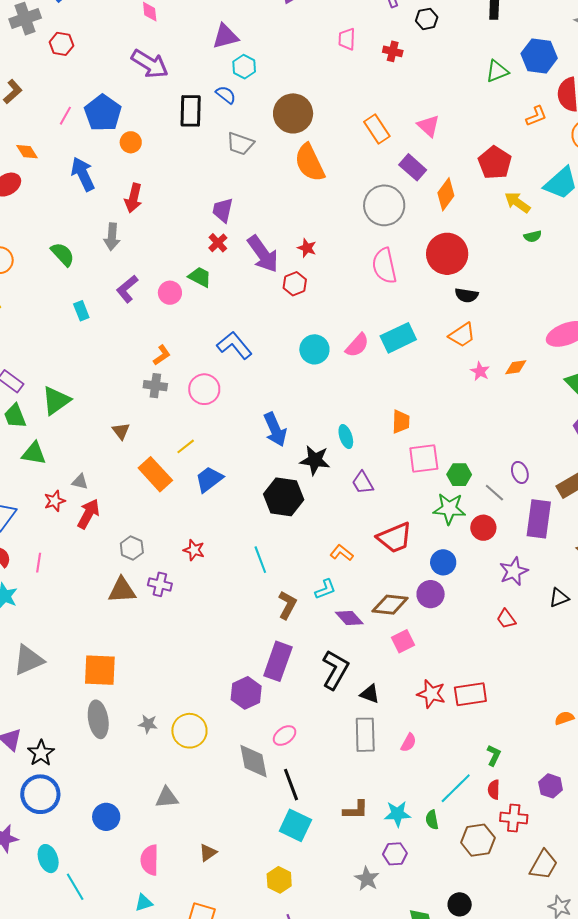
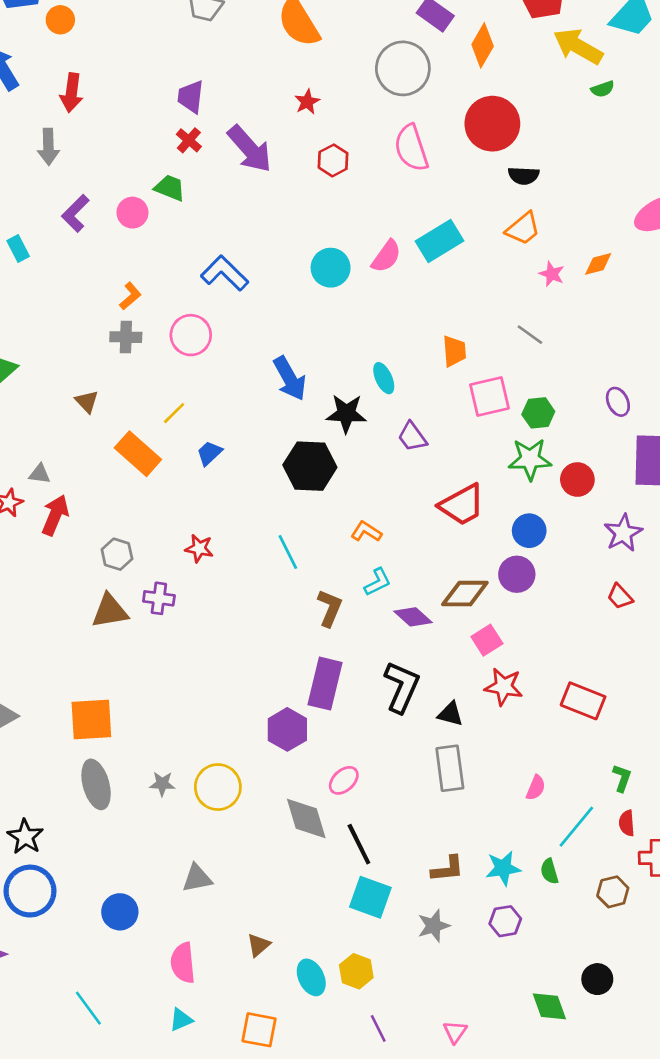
yellow arrow: (517, 202) -> (578, 46), size x1.4
red star: (307, 248) -> (307, 102), moved, turned 30
red hexagon: (295, 284) -> (333, 160), moved
blue trapezoid: (209, 479) -> (209, 453), size x0.7
gray line: (494, 493) -> (530, 335), moved
orange L-shape: (342, 553) -> (366, 532), moved
red star: (431, 694) -> (504, 687), moved
red rectangle: (470, 694) -> (583, 701), turned 36
pink semicircle: (409, 743) -> (536, 788), moved
brown hexagon: (478, 840) -> (613, 892), size x0.7
cyan ellipse: (48, 859) -> (311, 977), moved
gray star: (367, 879) -> (434, 926), moved, turned 30

